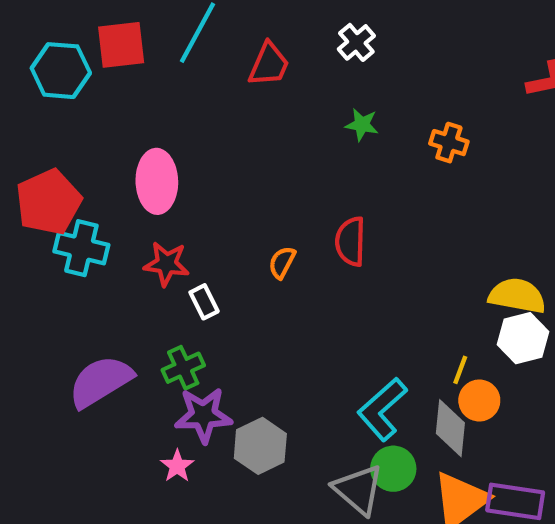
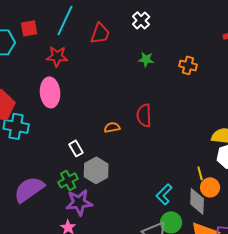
red square: (121, 45) -> (29, 28), size x0.7
orange semicircle: (282, 262) -> (112, 127), turned 56
red star: (166, 264) -> (57, 56), moved
yellow line: (460, 370) -> (200, 173), turned -32
cyan L-shape: (382, 409) -> (164, 194), size x0.7
gray hexagon: (260, 446) -> (96, 170), moved

